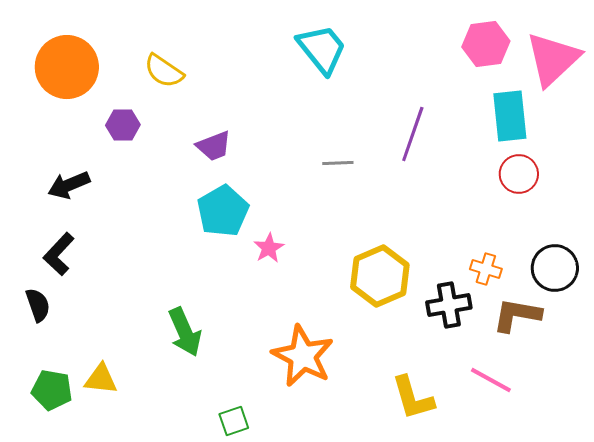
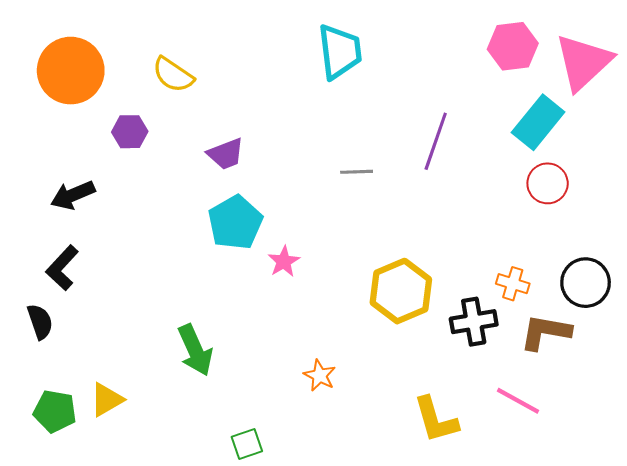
cyan trapezoid: (322, 49) -> (340, 52), turned 32
cyan rectangle: (510, 116) -> (538, 122), turned 45
orange star: (303, 356) -> (320, 375), size x0.5
yellow triangle: (101, 379) -> (107, 400), turned -36

